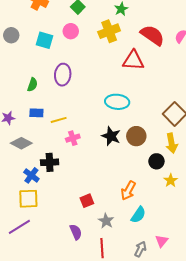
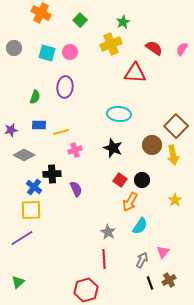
pink circle: (71, 31) -> (70, 52), moved
red semicircle: (152, 35) -> (154, 48), size x0.7
brown circle: (136, 136) -> (152, 145), moved
black circle: (156, 161) -> (142, 180), moved
yellow star: (171, 180) -> (175, 200), moved
red square: (87, 201) -> (120, 180), moved, turned -32
purple semicircle: (76, 232) -> (76, 189), moved

